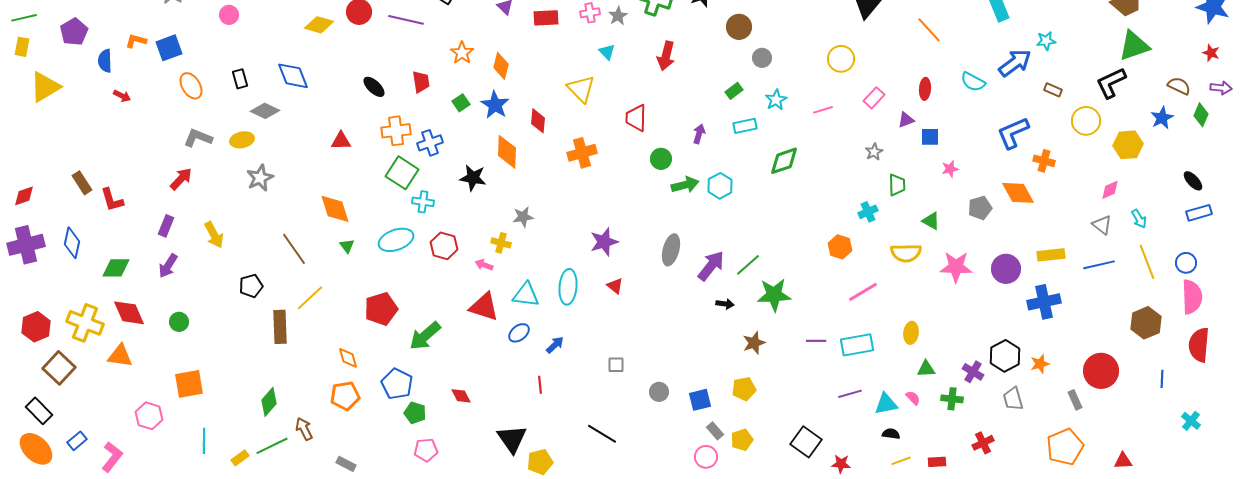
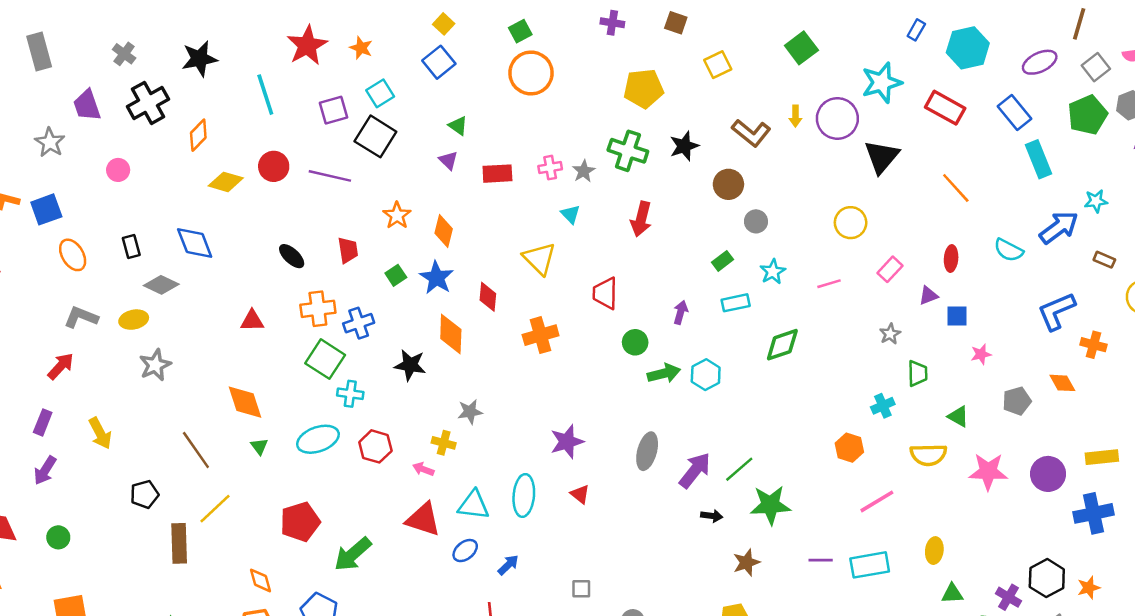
orange diamond: (1018, 193) -> (1062, 383), size x0.7

